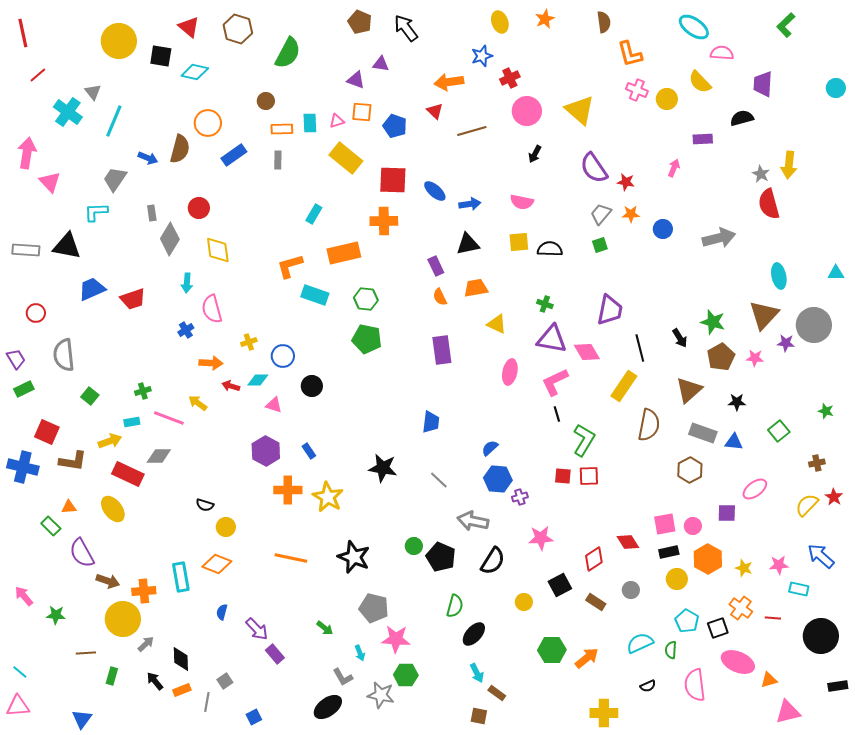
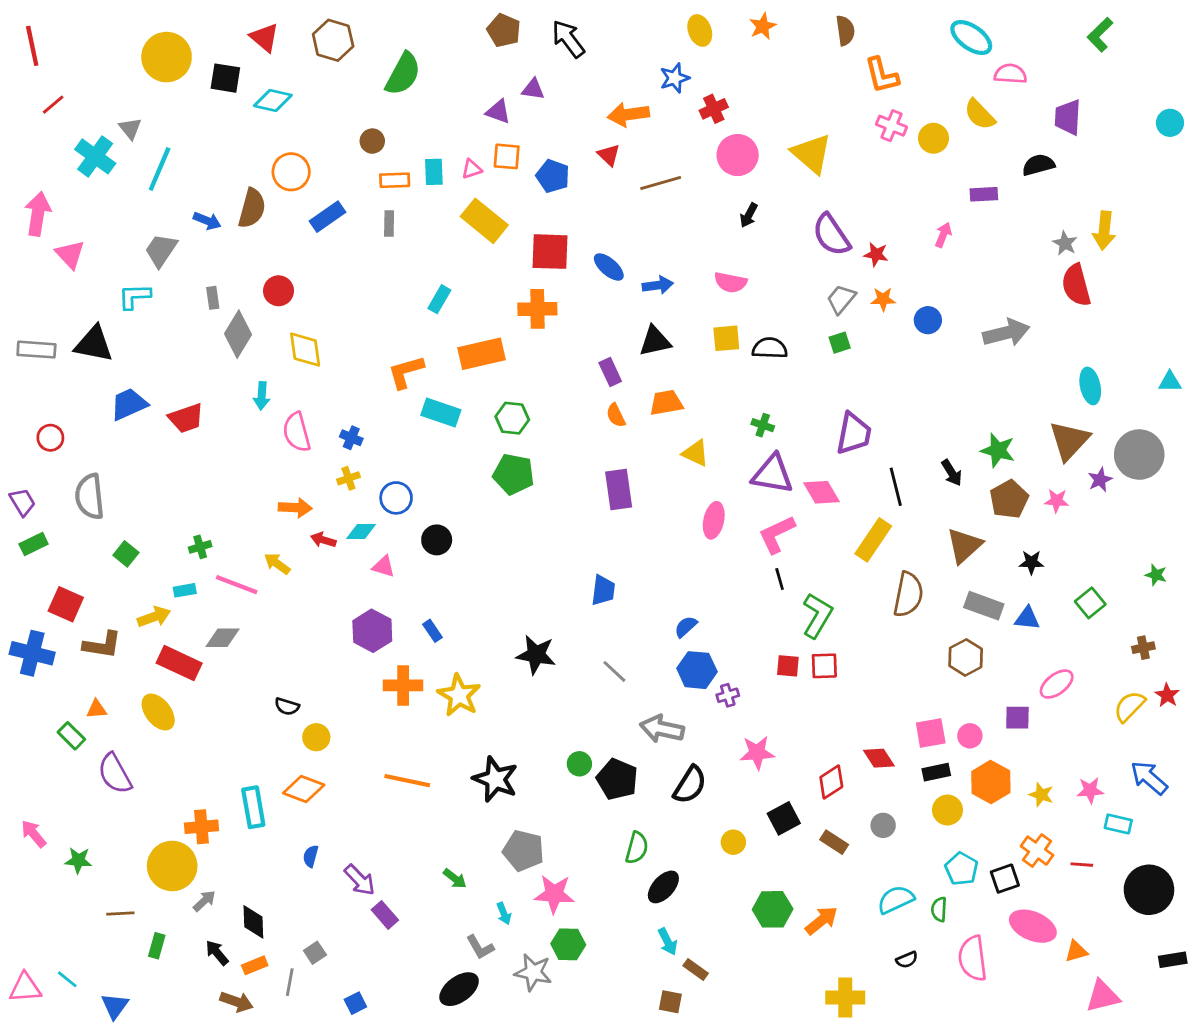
blue cross: (186, 330) -> (351, 438), moved, turned -35
purple star: (786, 343) -> (1100, 480), turned -30
brown arrow: (108, 581) -> (237, 1002), moved
cyan line: (20, 672) -> (67, 979), moved

